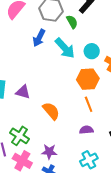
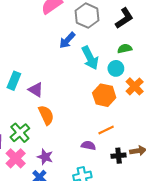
green semicircle: (72, 22) -> (125, 49), moved, turned -88
orange line: (89, 104) -> (106, 130), moved, turned 70
orange semicircle: (51, 111) -> (46, 115), moved

